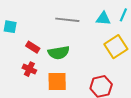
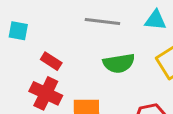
green semicircle: (59, 53) -> (119, 63), moved
red cross: (29, 69) -> (46, 93), size x1.5

